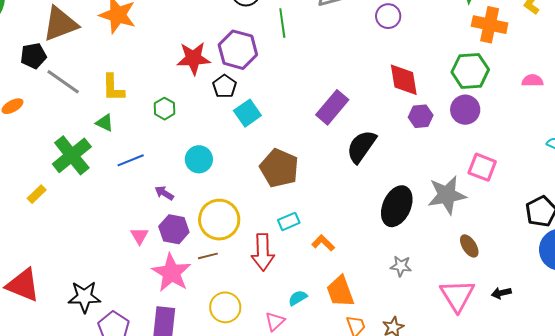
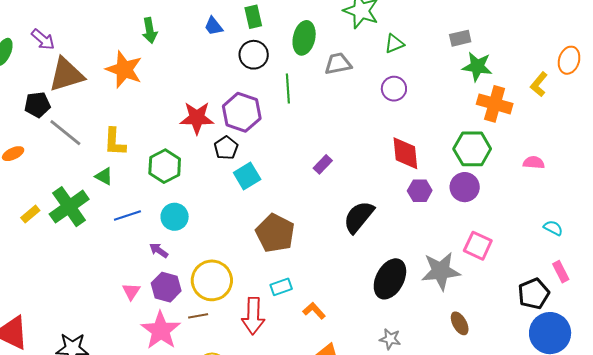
purple rectangle: (332, 107) -> (323, 164), moved, size x0.6
green hexagon: (164, 109) -> (165, 166), size x1.5
cyan circle: (199, 159) -> (175, 217), moved
yellow rectangle: (37, 194) -> (30, 214), moved

